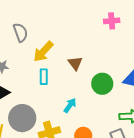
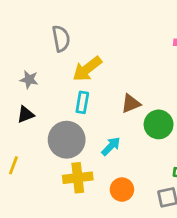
brown triangle: (75, 63) -> (131, 104), moved, turned 35
gray circle: (22, 118) -> (67, 140), moved

